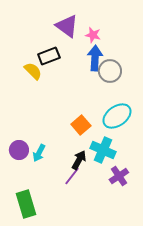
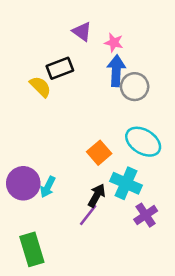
purple triangle: (67, 26) -> (82, 32), size x0.7
cyan ellipse: (117, 116) -> (143, 142), turned 68
purple circle: (19, 150) -> (23, 183), size x1.4

